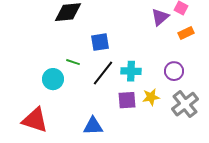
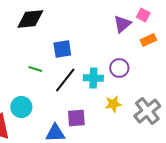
purple circle: (174, 71) -> (119, 68), moved
cyan circle: (53, 79) -> (21, 107), moved
purple square: (127, 100) -> (76, 118), moved

